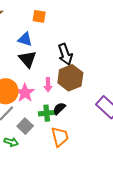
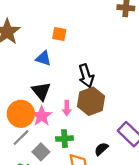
black triangle: (28, 59) -> (41, 91), moved
black semicircle: (59, 108) -> (101, 149), moved

